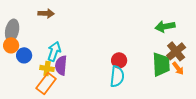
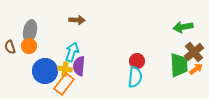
brown arrow: (46, 13) -> (77, 20), moved
blue circle: (24, 55) -> (45, 71), moved, size x1.6
orange arrow: (178, 68) -> (196, 69), turned -88

